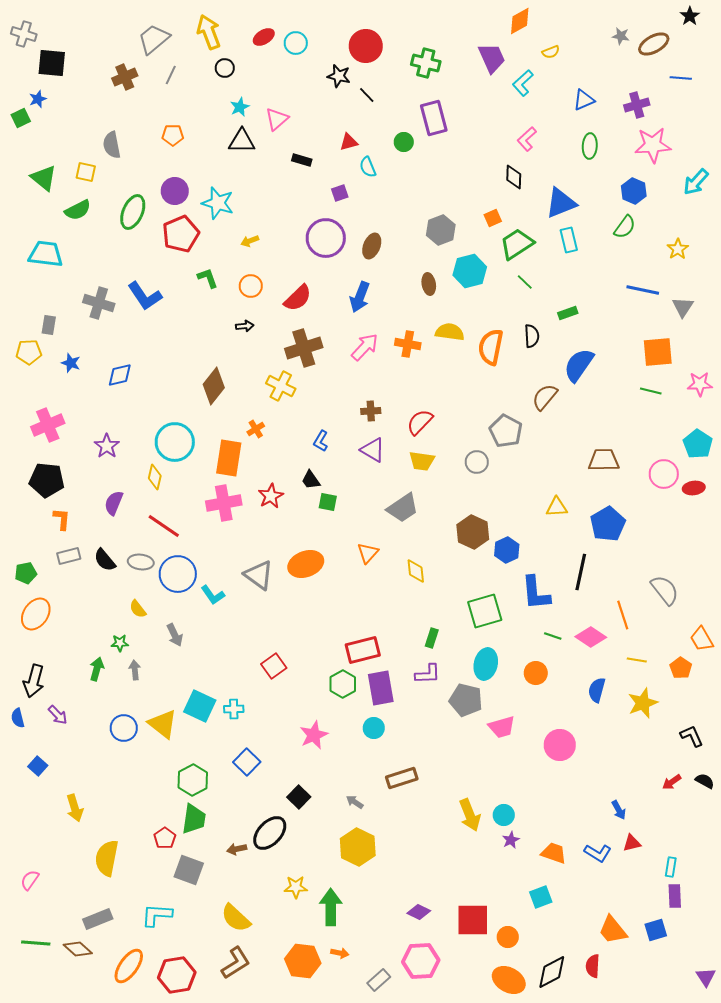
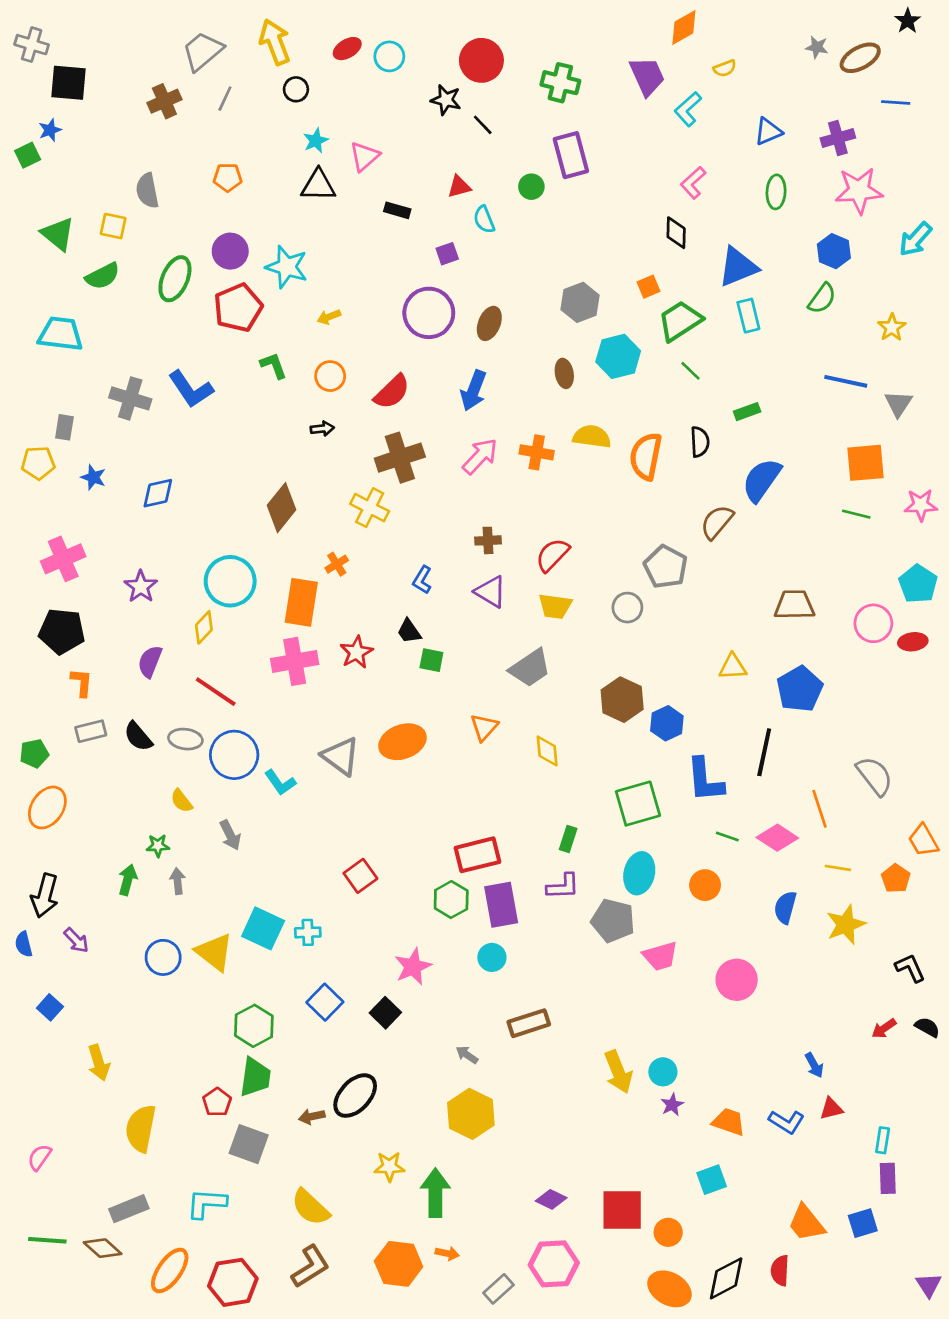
yellow diamond: (155, 477) -> (204, 627), turned 30
black square: (299, 797) -> (385, 1013), moved

